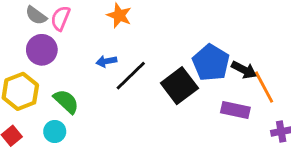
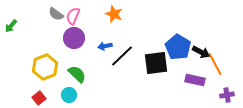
purple circle: (42, 50) -> (74, 38), moved
black square: (179, 86) -> (156, 63), turned 30

